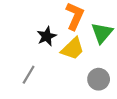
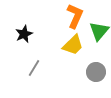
black star: (47, 36) -> (24, 34), moved

